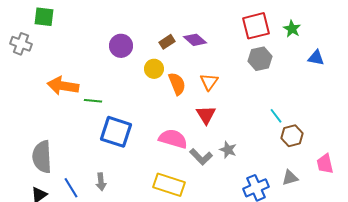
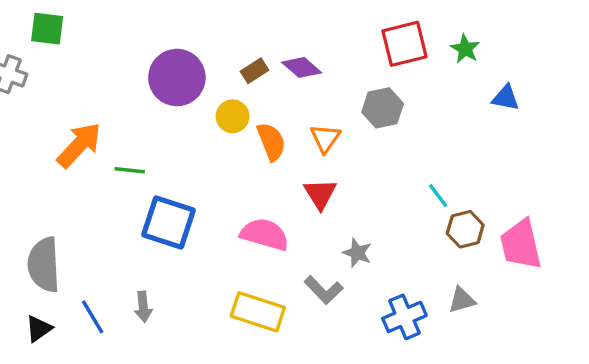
purple circle: (121, 46) -> (177, 78), size x1.4
gray hexagon: (260, 59) -> (383, 108), moved
orange arrow: (63, 86) -> (79, 145), turned 124
gray L-shape: (201, 157) -> (324, 290), moved
pink trapezoid: (325, 164) -> (521, 244), moved, size x1.5

